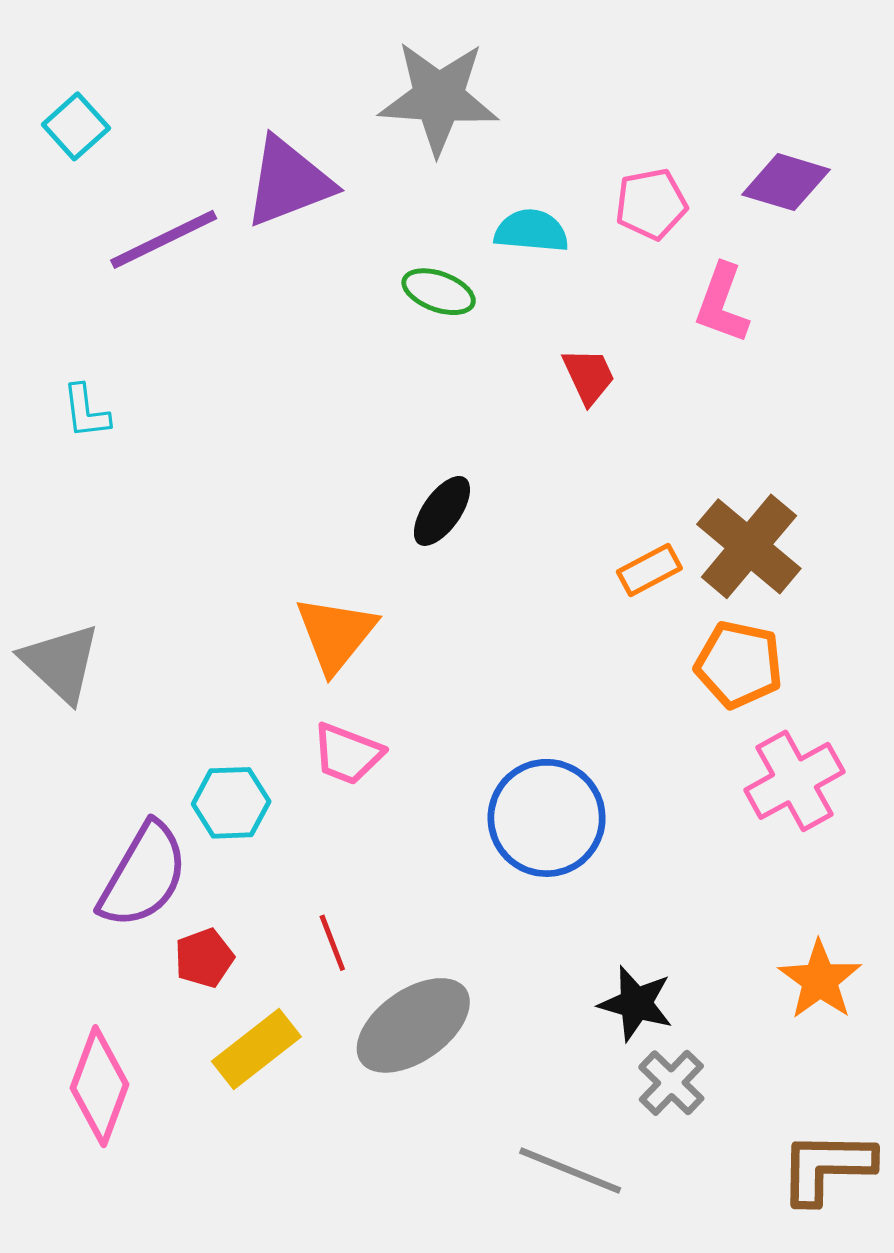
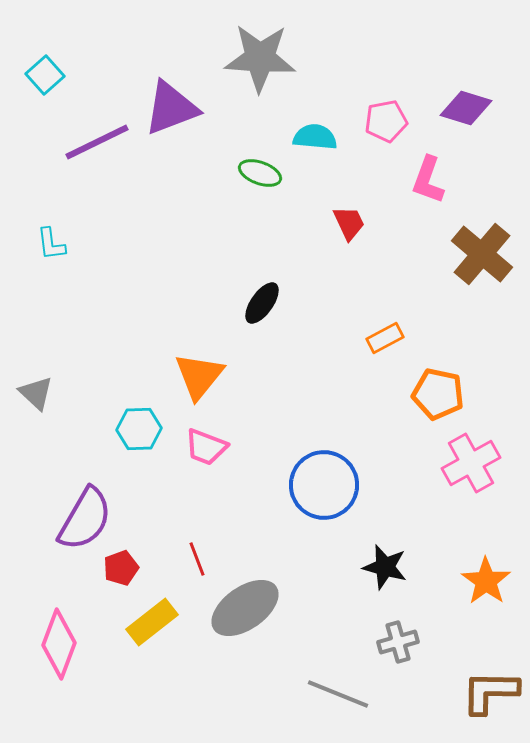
brown cross: (749, 546) -> (482, 254), moved
gray triangle: (61, 663) -> (36, 393), size x0.7
cyan hexagon: (231, 803) -> (139, 429), moved
black star: (636, 1003) -> (385, 567), moved
gray cross: (671, 1083) -> (398, 642), turned 30

